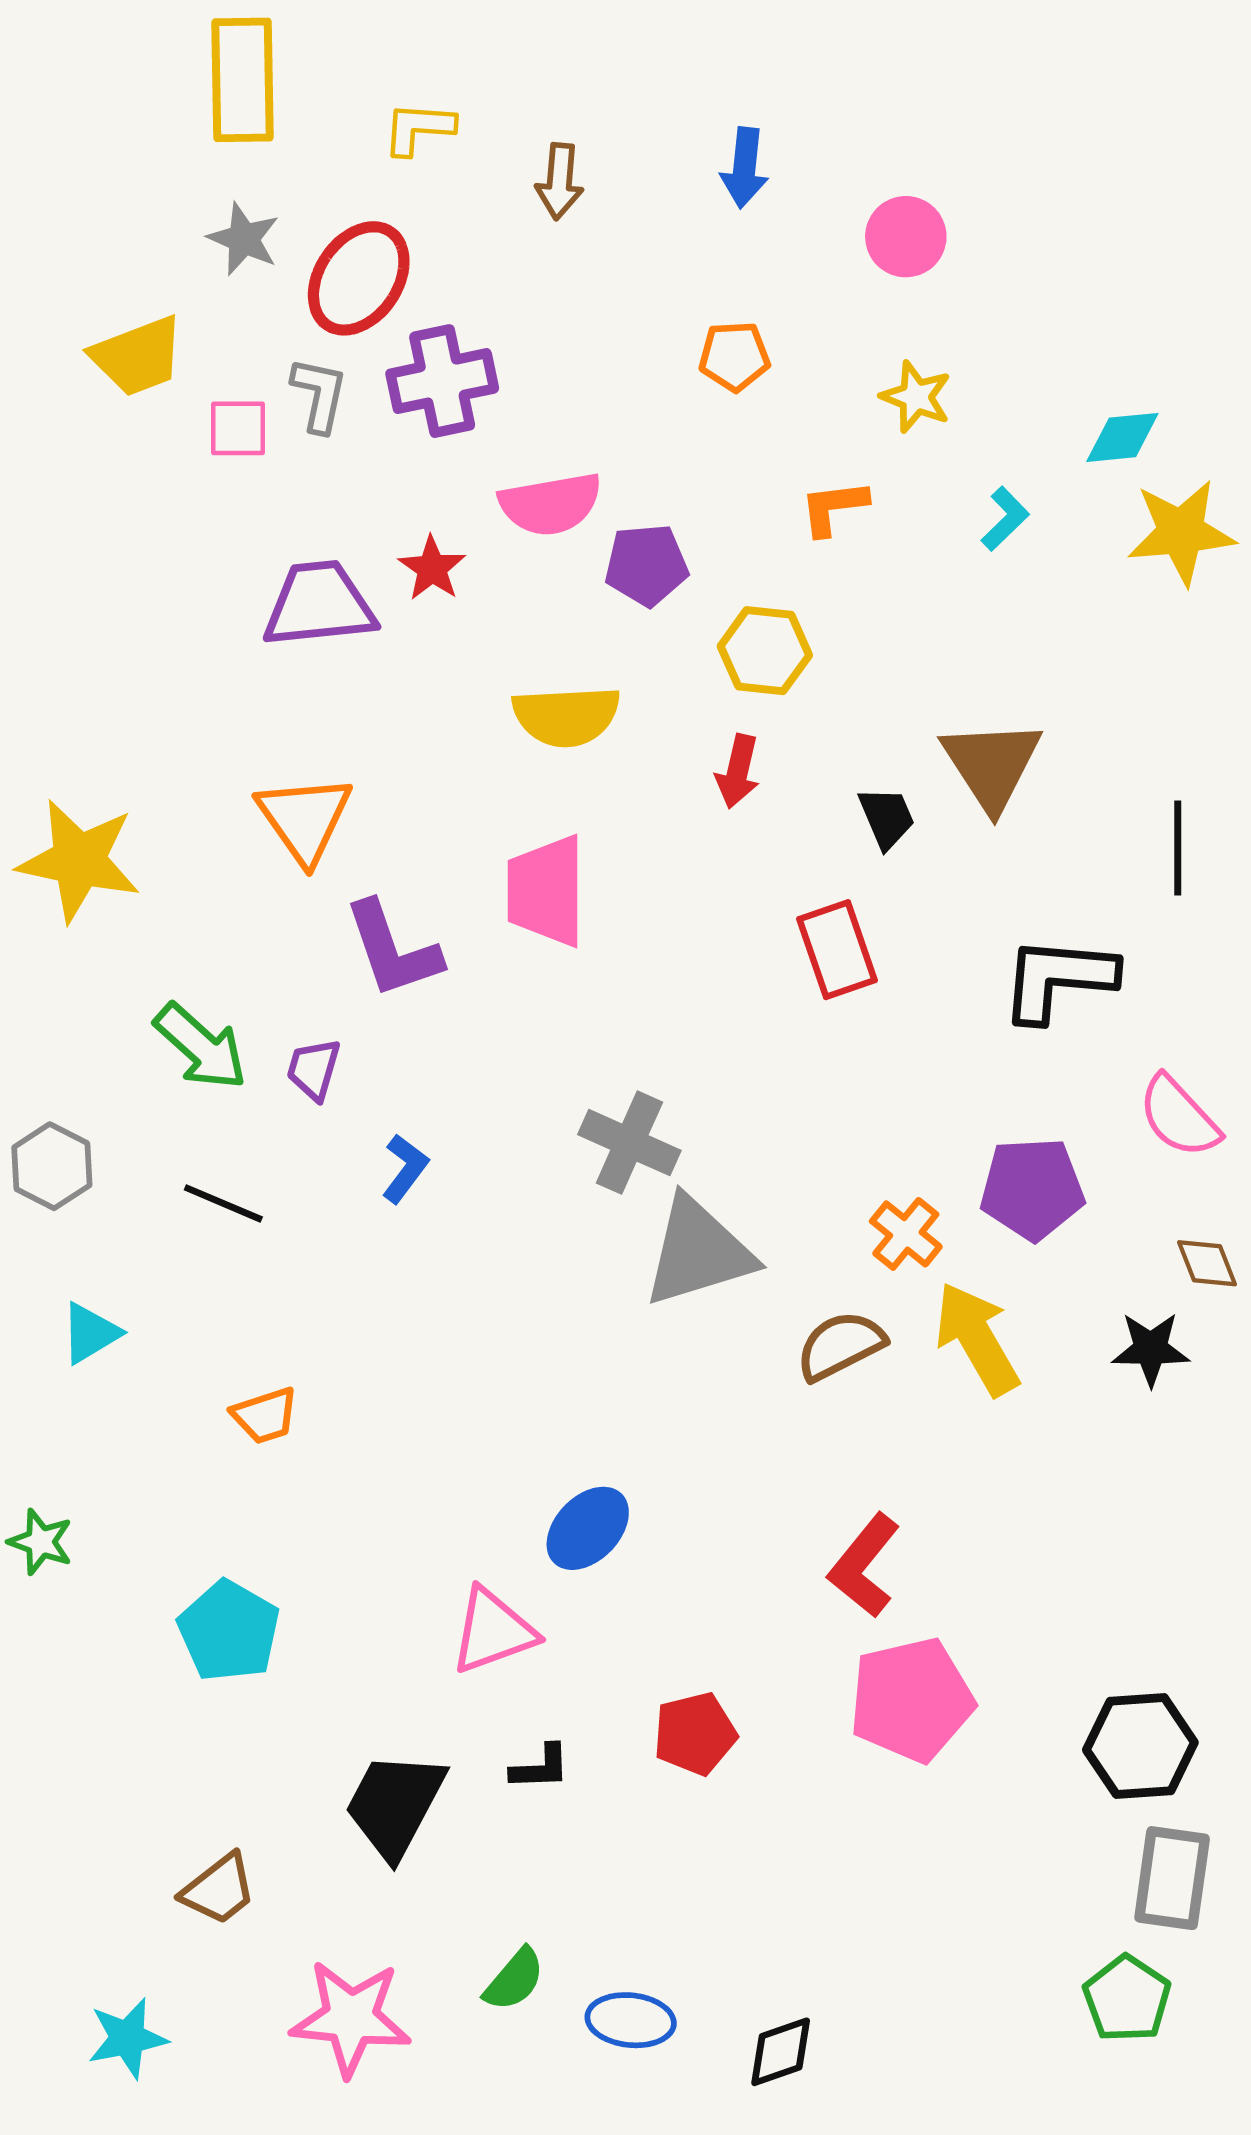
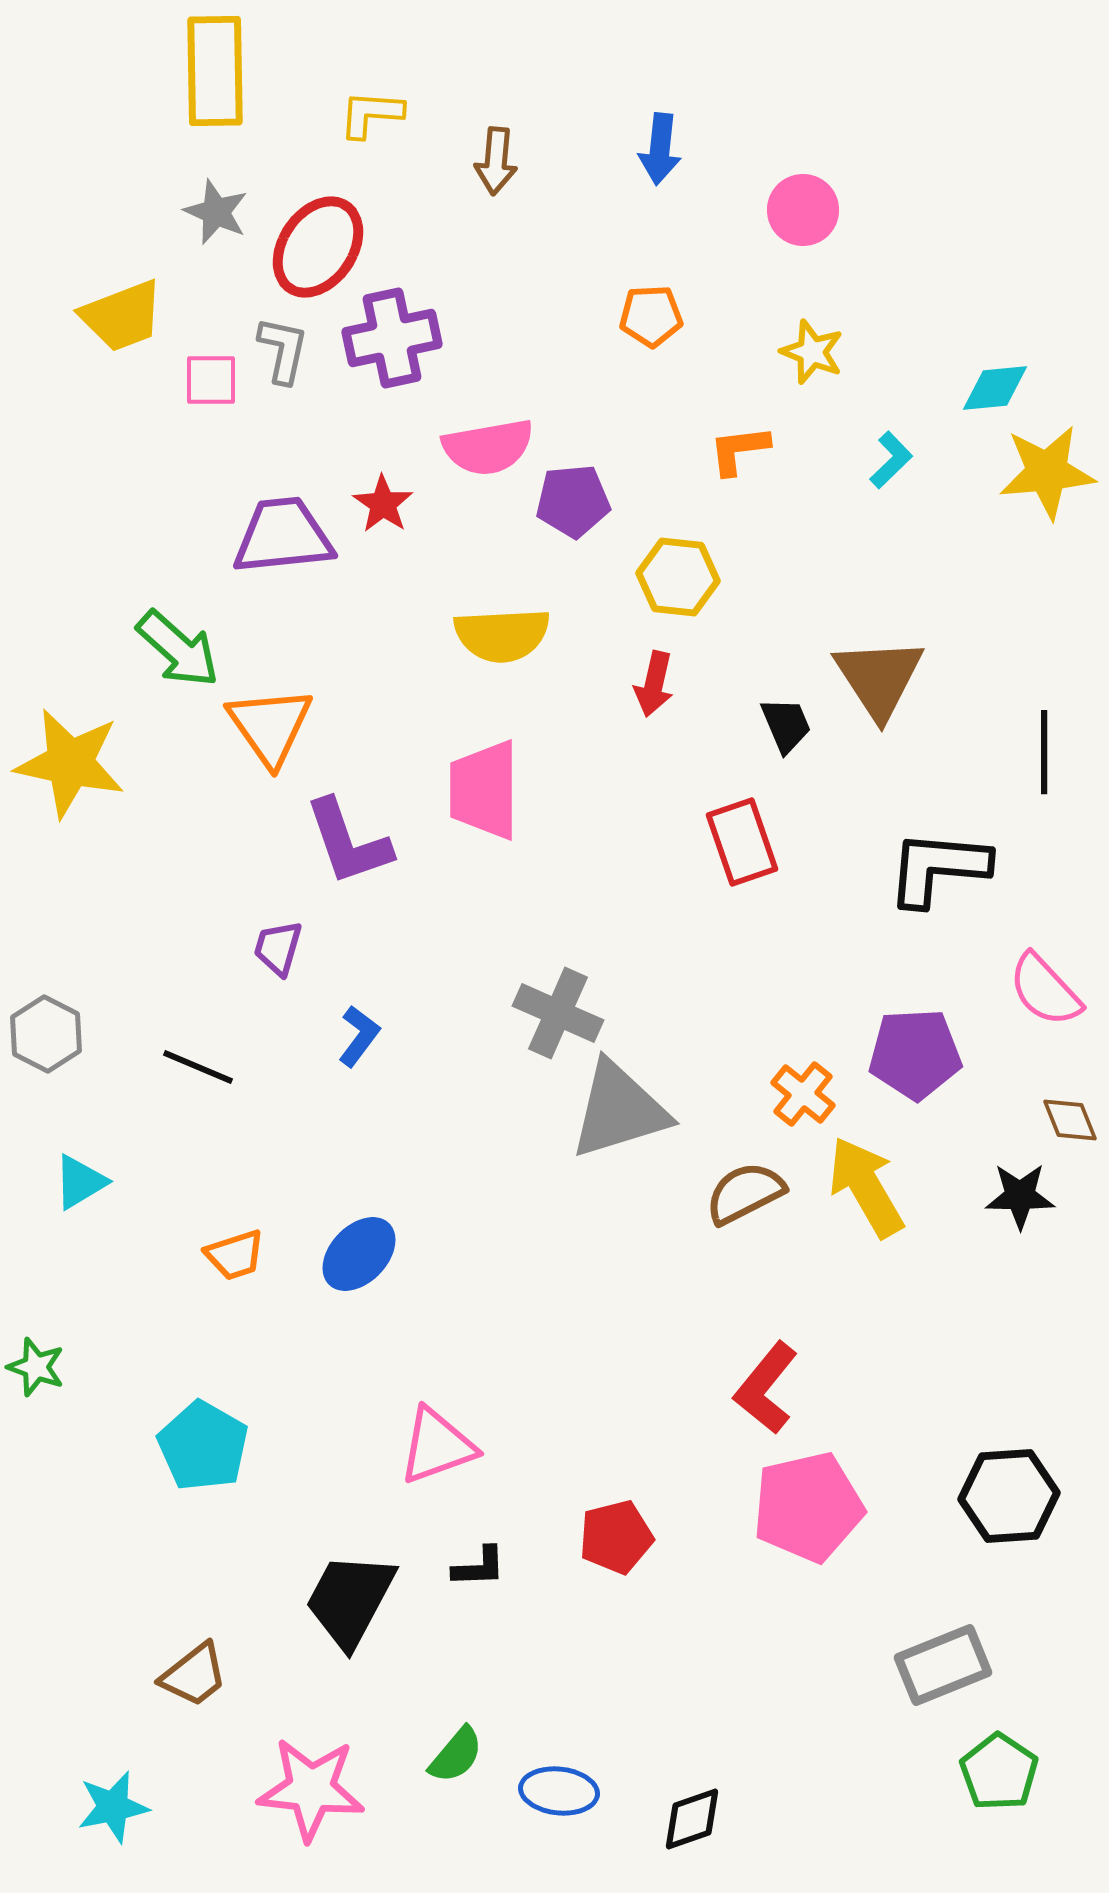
green arrow: (201, 1047) -> (178, 649), moved
blue ellipse: (588, 1528) -> (359, 1254), moved
black hexagon: (1140, 1746) -> (1009, 1496), moved
gray rectangle: (1172, 1878) -> (943, 1665), moved, turned 60

